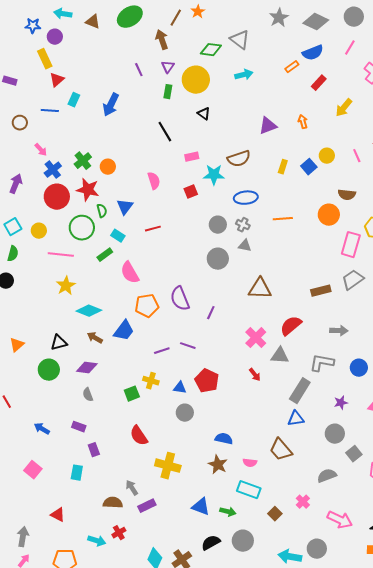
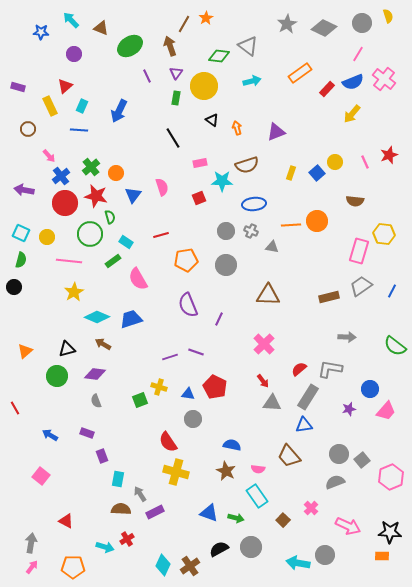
cyan arrow: (63, 14) -> (71, 20), turned 36
green ellipse: (130, 17) -> (130, 46), moved
purple circle: (55, 37) -> (74, 54), moved
blue semicircle: (313, 53) -> (353, 82), moved
yellow rectangle: (45, 59) -> (50, 106), moved
orange rectangle: (292, 67) -> (300, 73), size x1.6
blue line: (50, 111) -> (79, 130), moved
orange arrow: (303, 122) -> (237, 128), moved
purple arrow: (16, 184) -> (24, 190), turned -102
blue triangle: (125, 207) -> (133, 195), moved
orange circle: (329, 215) -> (317, 221), moved
cyan square: (13, 227) -> (21, 233), turned -36
gray triangle: (245, 246) -> (272, 247), moved
orange pentagon: (147, 306) -> (186, 260), moved
red semicircle: (291, 326) -> (299, 369), moved, size x0.7
blue trapezoid: (124, 331) -> (131, 319), moved, turned -145
gray triangle: (280, 356) -> (272, 403), moved
blue circle: (359, 368) -> (370, 389), moved
gray circle: (335, 434) -> (339, 454), moved
red semicircle: (139, 436) -> (168, 442), moved
cyan rectangle: (77, 473) -> (118, 479), moved
cyan rectangle: (249, 490) -> (257, 496), turned 35

